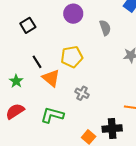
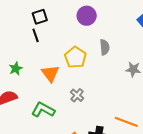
gray semicircle: (105, 28) -> (105, 47), moved
yellow pentagon: (72, 57) -> (75, 57), turned 30
black line: (37, 62) -> (36, 35), moved

